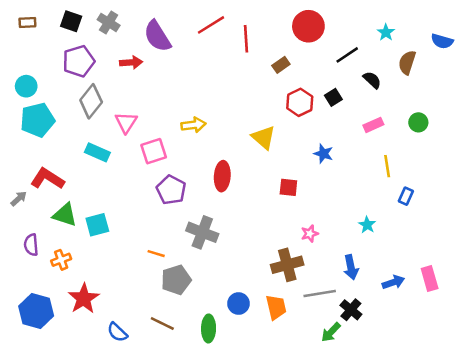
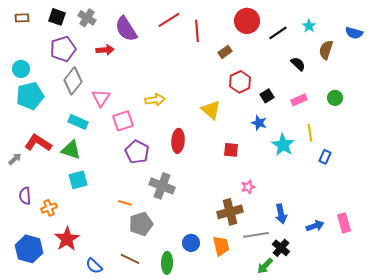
black line: (347, 55) -> (278, 33), moved
black square: (333, 97) -> (267, 96), moved
green triangle: (65, 215) -> (71, 150), moved
cyan star: (367, 225) -> (283, 145), moved, size x1.6

